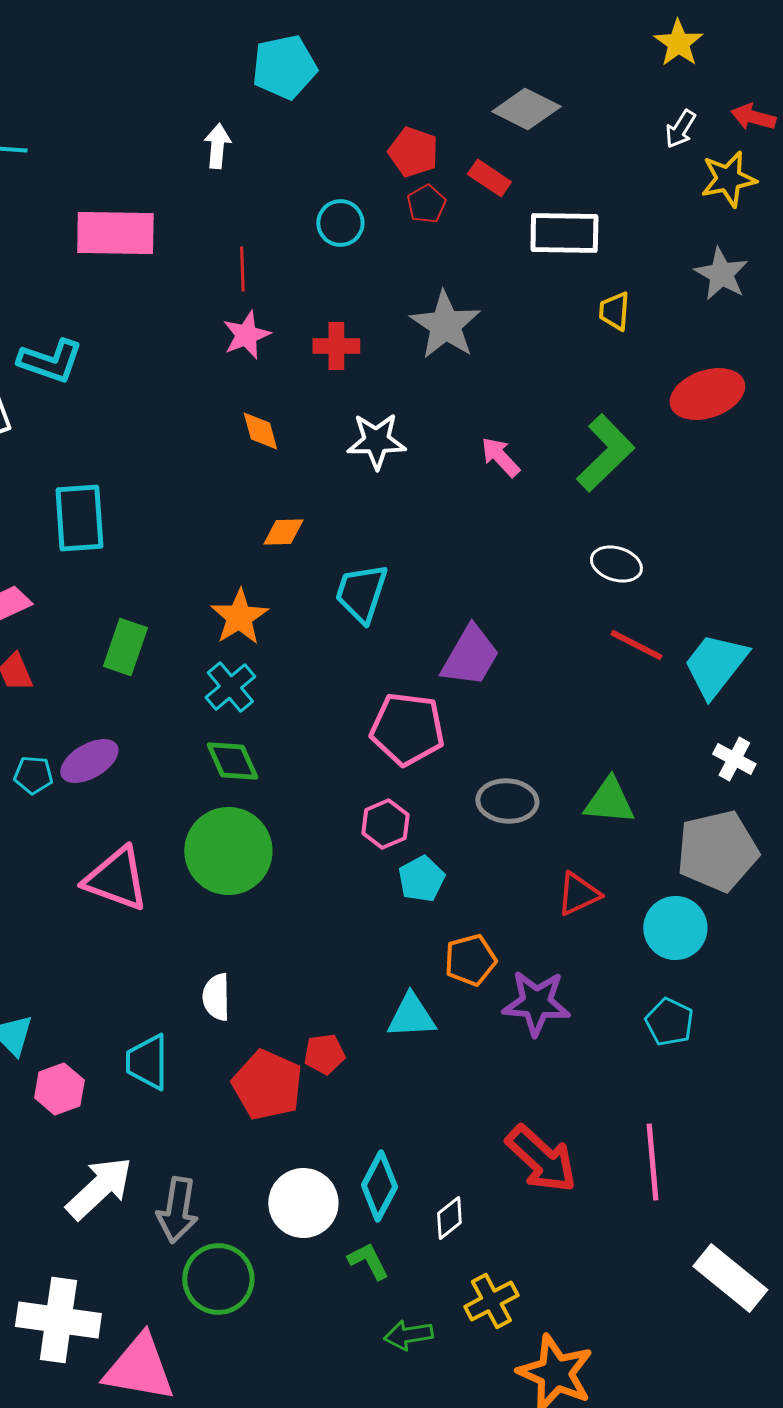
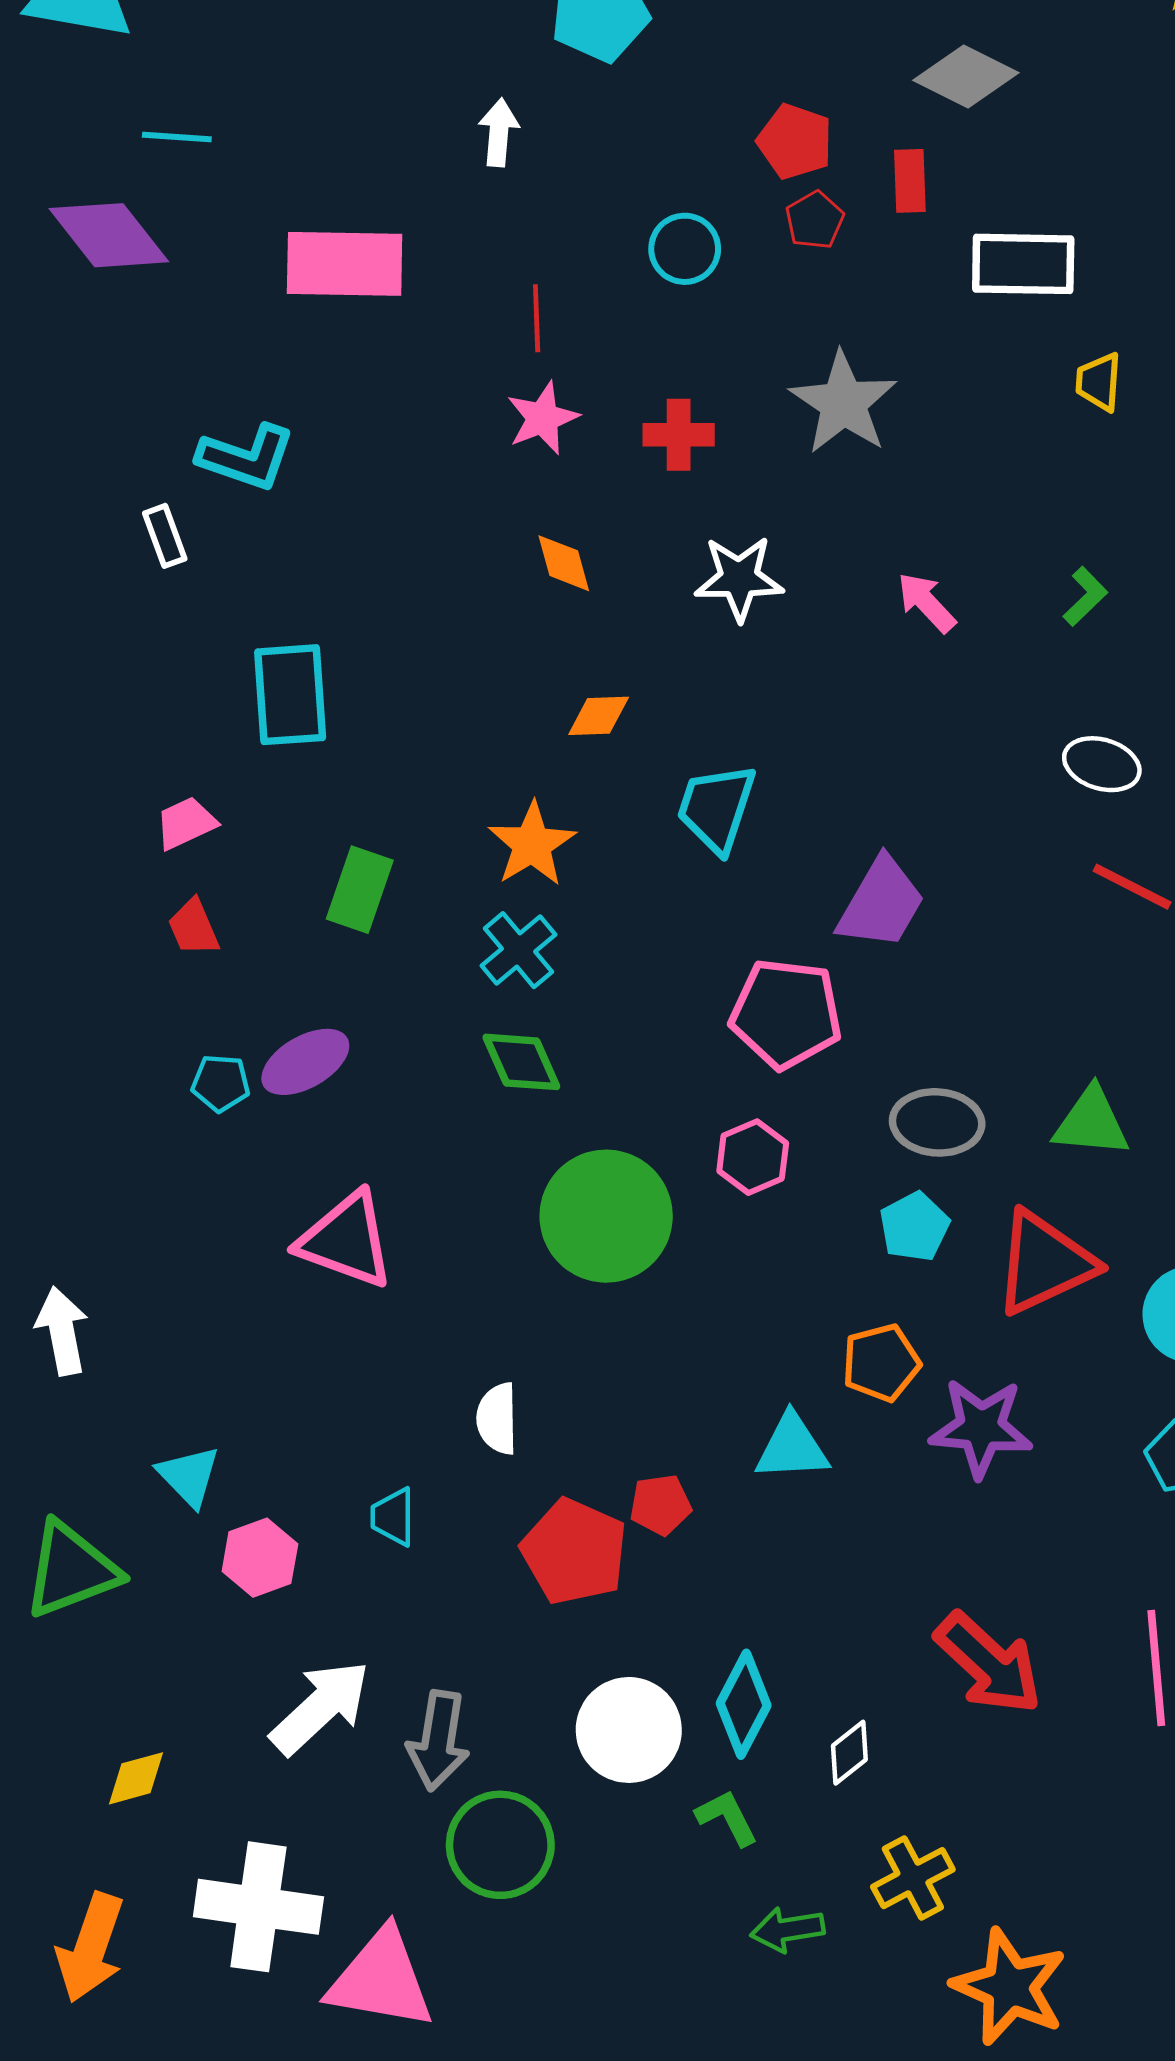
red rectangle: (489, 178) -> (910, 181), turned 54
green L-shape: (605, 453) -> (1085, 596), size x0.5
green circle: (228, 851) -> (606, 1216), moved
cyan pentagon: (421, 879) -> (914, 1227), moved
red triangle: (578, 894) -> (1044, 1263), size x1.6
cyan trapezoid: (147, 1062) -> (393, 1517), size x0.7

